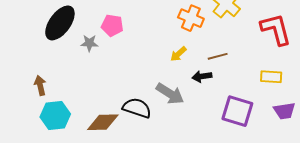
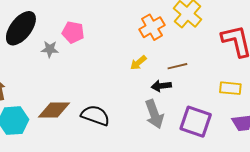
orange cross: (191, 18) -> (152, 27), turned 35
gray arrow: (170, 94) -> (154, 114), moved, turned 36
brown diamond: (103, 122) -> (54, 110), moved

